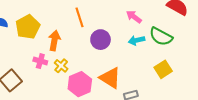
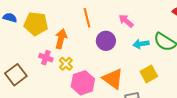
pink arrow: (134, 17) -> (126, 21), moved
yellow pentagon: (28, 27) -> (36, 24), turned 30
yellow square: (163, 69) -> (149, 74), moved

